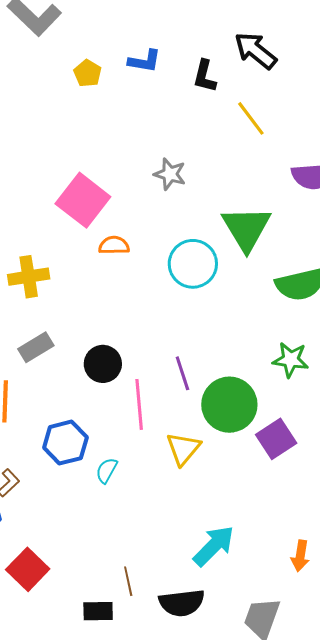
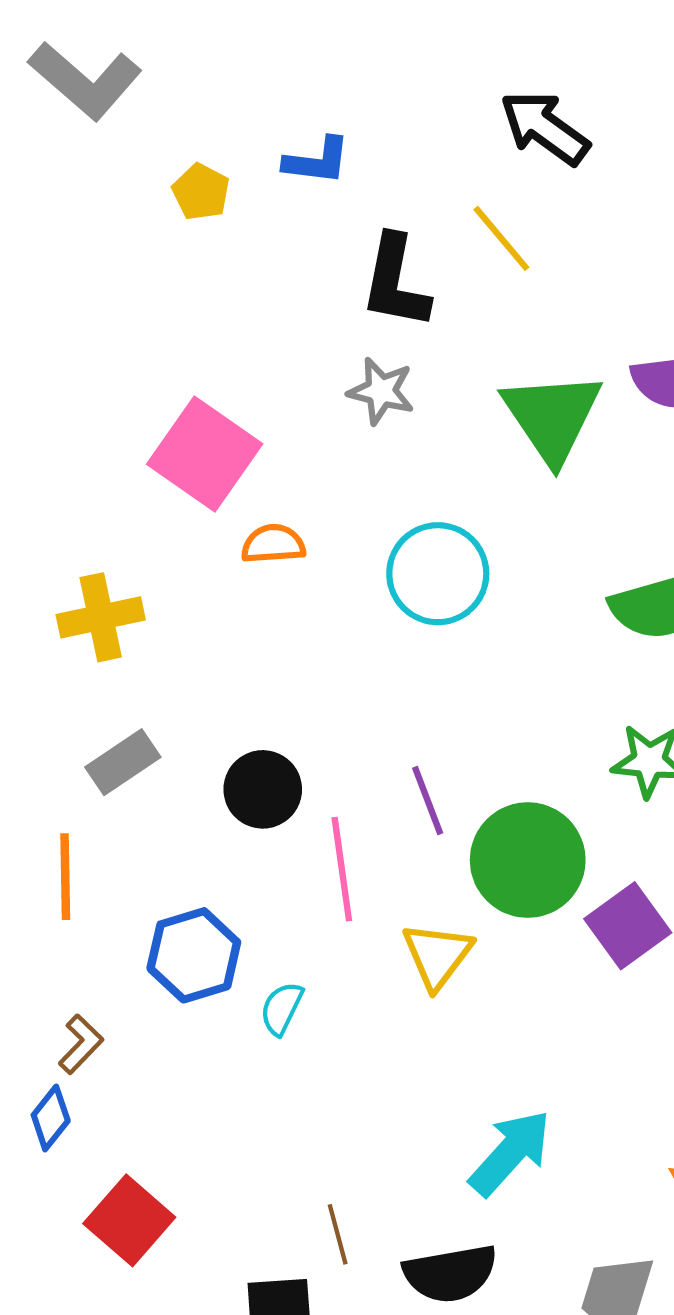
black L-shape: (205, 76) -> (395, 282), moved, size x1.4
yellow line: (251, 118) -> (501, 238), moved
green triangle: (246, 228) -> (552, 417), moved

